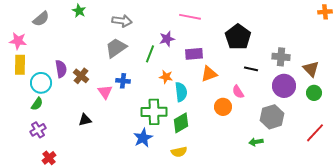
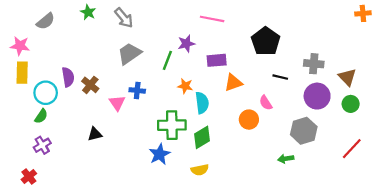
gray arrow: (122, 21) -> (124, 18), moved, turned 42
red cross: (49, 158) -> (29, 177), moved

